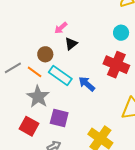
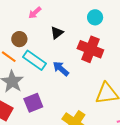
black triangle: (71, 44) -> (57, 33), moved
purple square: (59, 118) -> (33, 103), turned -36

